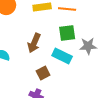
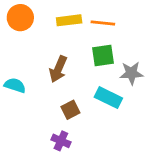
cyan rectangle: (62, 56) -> (108, 98), moved

